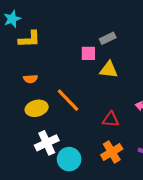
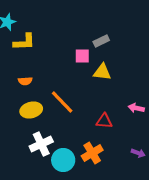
orange cross: (112, 152) -> (92, 153), moved

